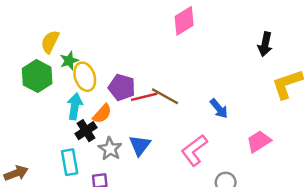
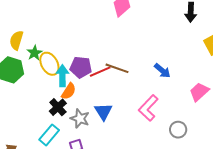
cyan arrow: (75, 106) -> (62, 76), moved
cyan rectangle: (70, 162) -> (49, 135), turned 60

